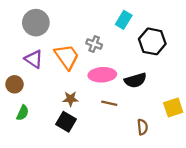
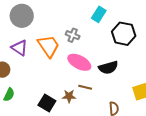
pink ellipse: (102, 75) -> (79, 62), turned 30
brown star: (70, 99) -> (69, 96), moved

